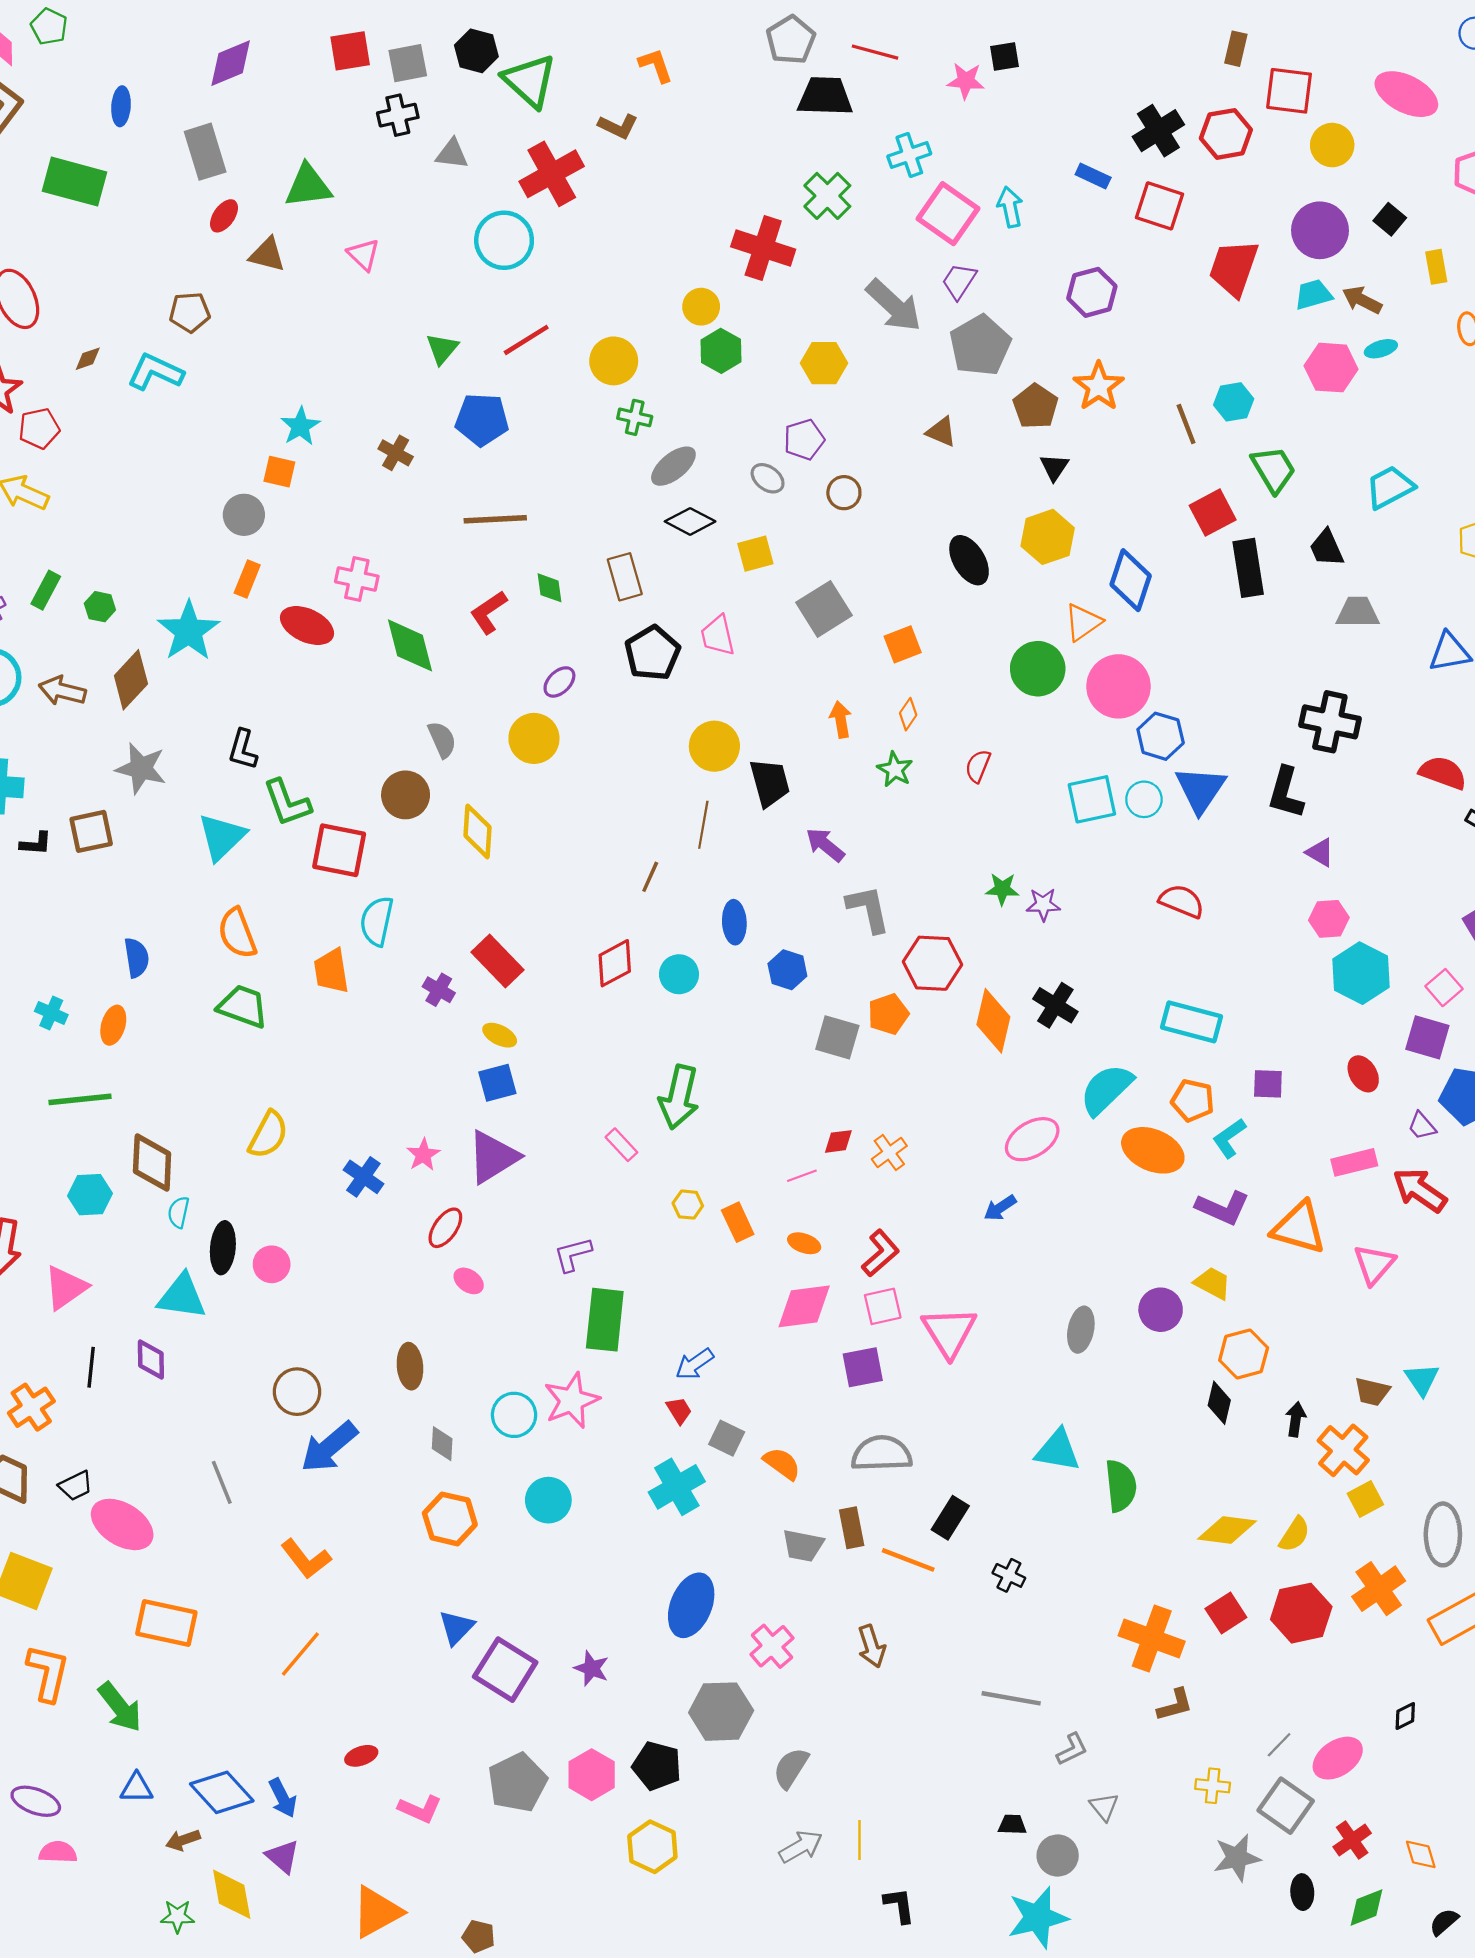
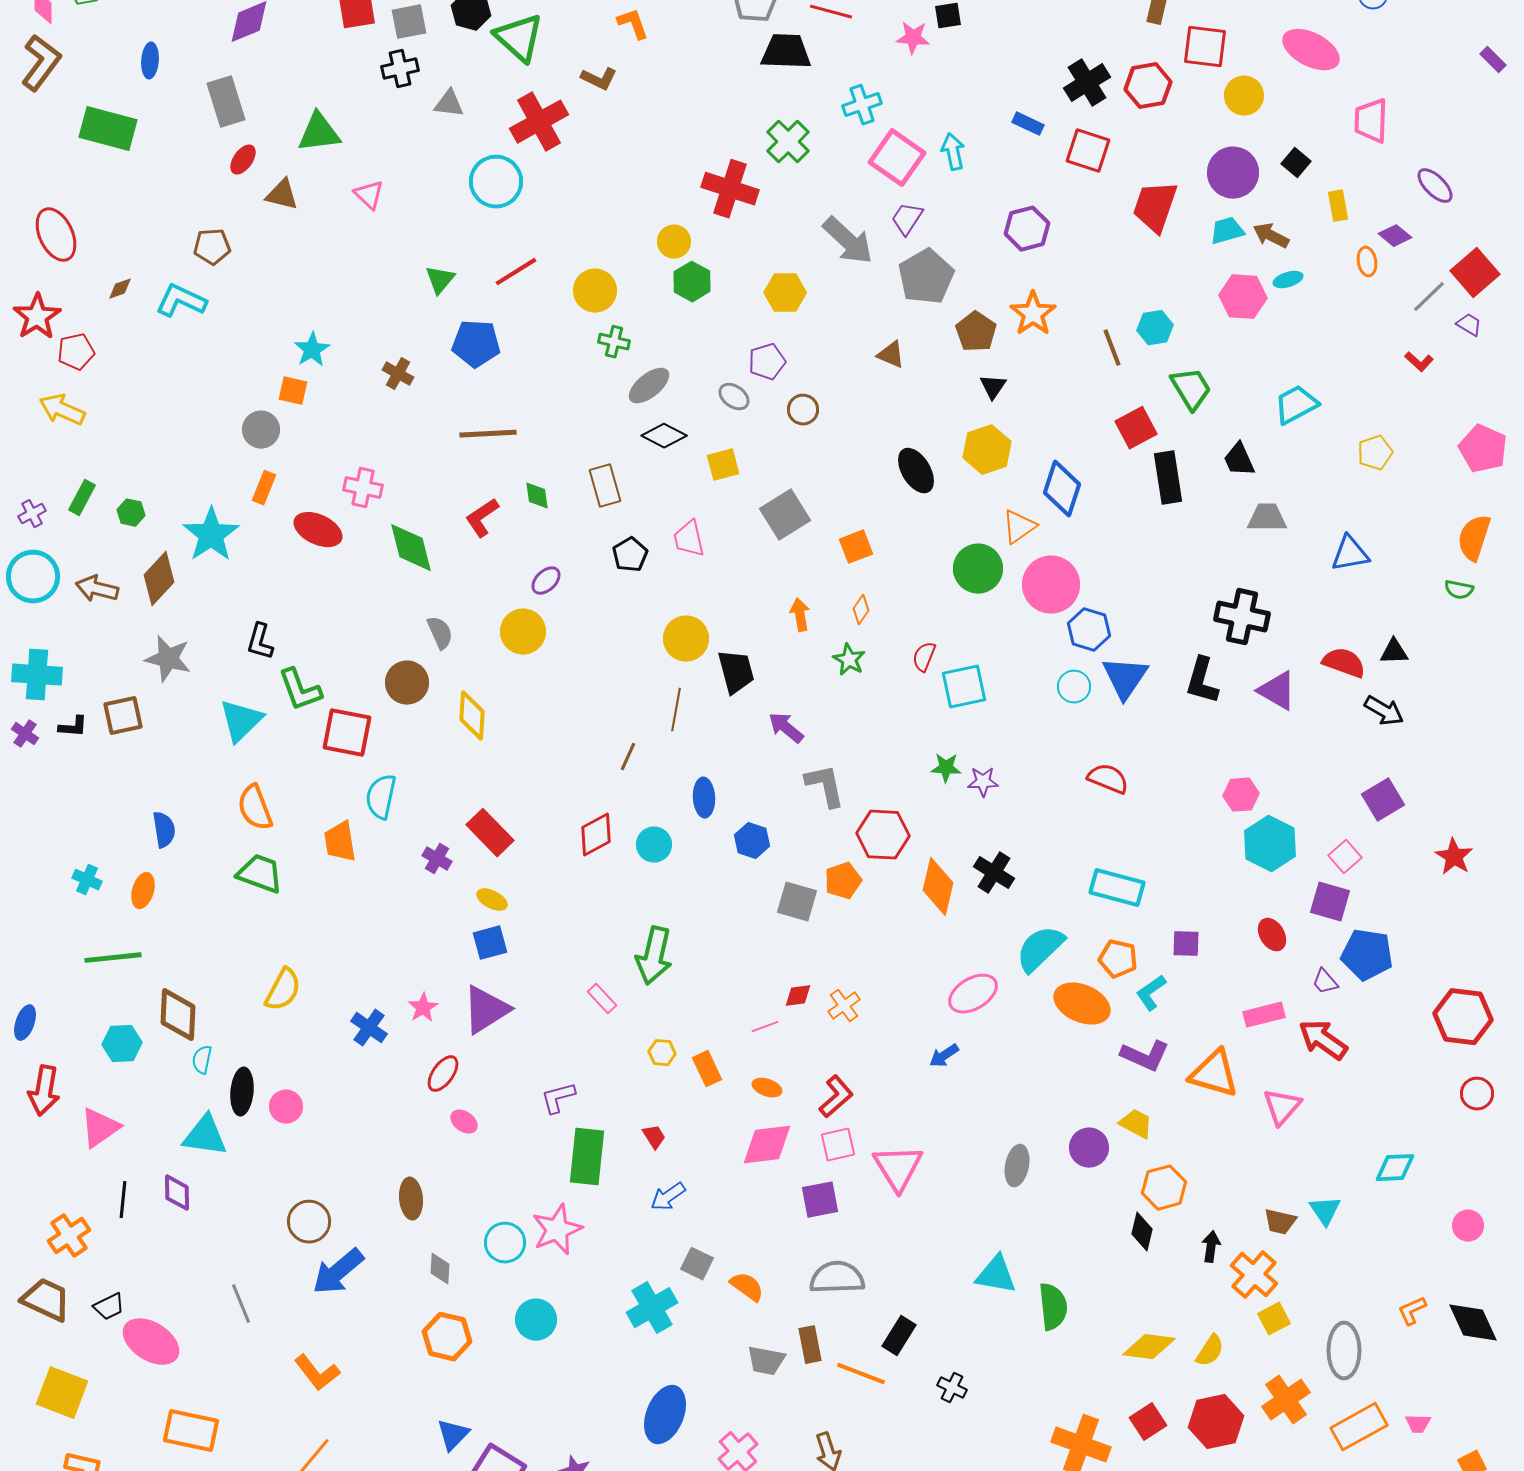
black pentagon: (652, 653) -> (630, 555), size x0.7
cyan square: (1092, 799) -> (964, 687), moved
purple triangle: (1320, 852) -> (1277, 691), moved, size x1.5
red trapezoid: (679, 1410) -> (654, 1137), moved

